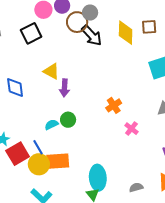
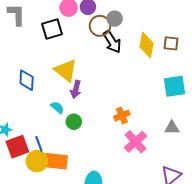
yellow triangle: (51, 71) -> (66, 70), size x1.4
cyan semicircle: (51, 125) -> (57, 108), moved, turned 56
pink cross: (131, 129) -> (135, 142), size x1.6

